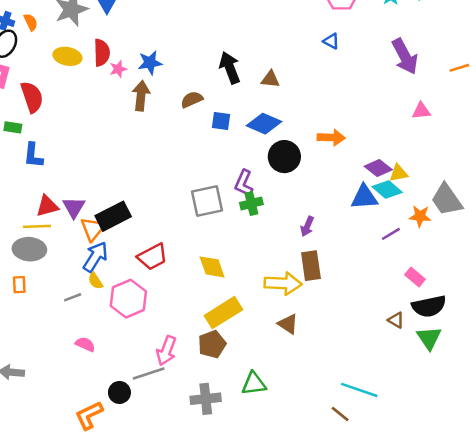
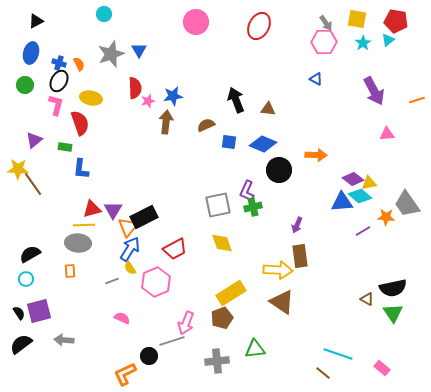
yellow ellipse: (67, 56) -> (91, 98), moved
yellow diamond: (212, 267) -> (222, 243), moved
pink rectangle: (415, 277) -> (382, 368), moved
brown triangle: (288, 324) -> (282, 302), size x1.5

